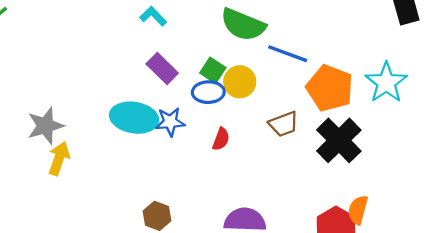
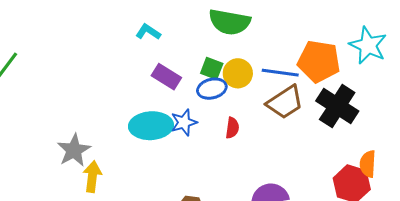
blue line: (288, 54) -> (280, 73), moved
brown trapezoid: (284, 124) -> (285, 102), size x1.4

